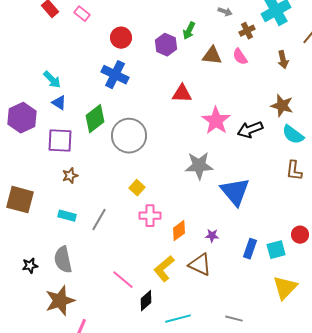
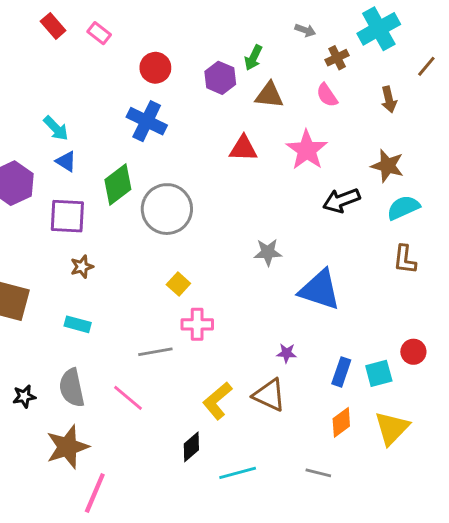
brown triangle: (212, 56) -> (269, 95), moved
pink star: (216, 121) -> (307, 150), moved
cyan semicircle: (293, 135) -> (403, 208), turned 120
gray star: (199, 166) -> (268, 252), size x0.7
blue triangle: (235, 192) -> (320, 290), turned -32
gray line: (99, 220) -> (155, 352), moved, turned 50
orange diamond: (179, 231) -> (341, 422), moved
pink line: (123, 280) -> (128, 398), moved

